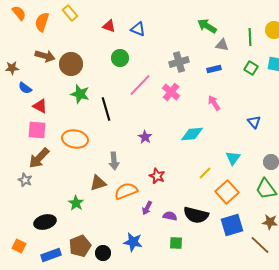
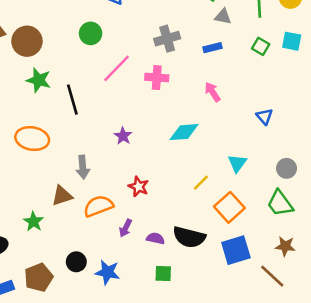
pink cross: (171, 92) -> (157, 78), turned -36
black circle: (103, 253) -> (76, 262), moved

